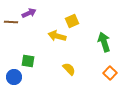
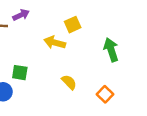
orange square: (110, 73) -> (105, 94), moved

